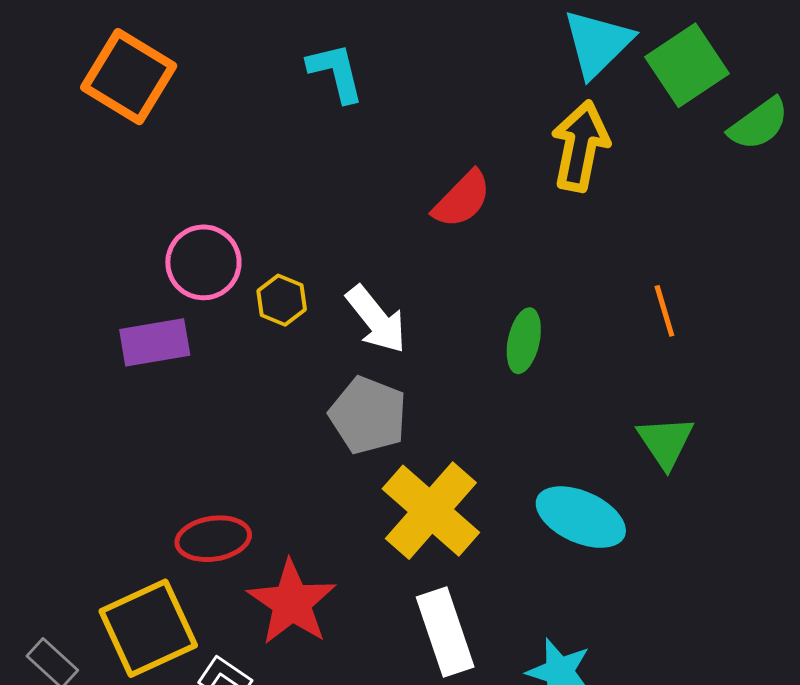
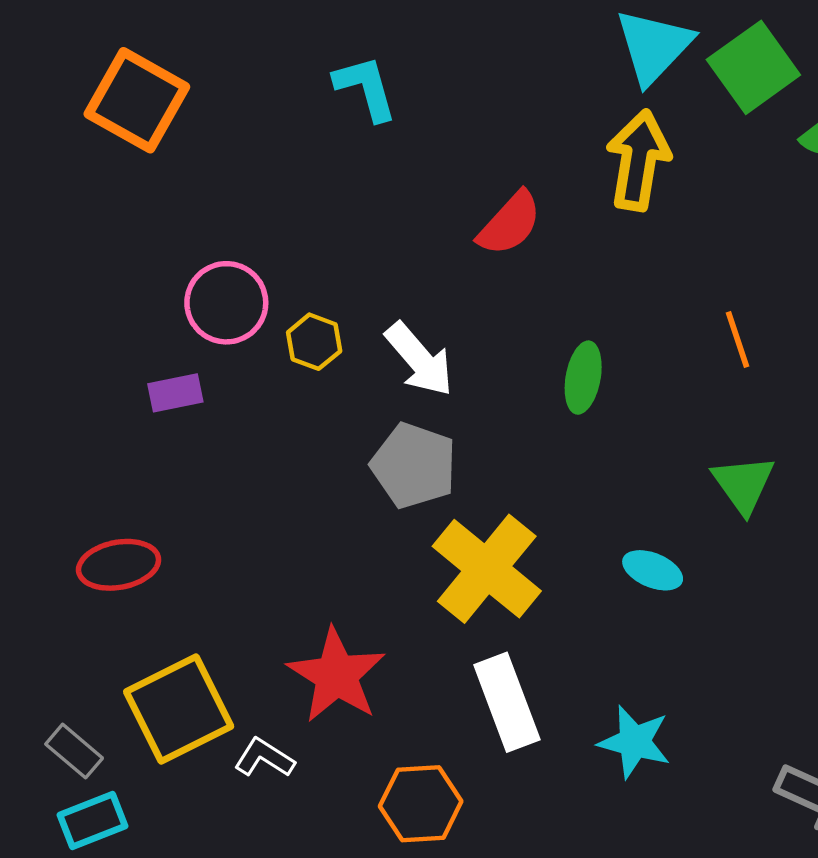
purple rectangle: (155, 342) -> (175, 393), size x0.7
cyan ellipse: (581, 517) -> (653, 570), size x0.6
red ellipse: (213, 539) -> (119, 565), moved

